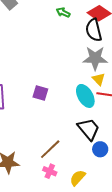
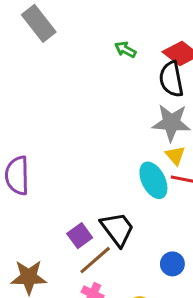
purple square: (40, 93) -> (80, 236), moved, turned 35
black trapezoid: (89, 129) -> (117, 229), moved

